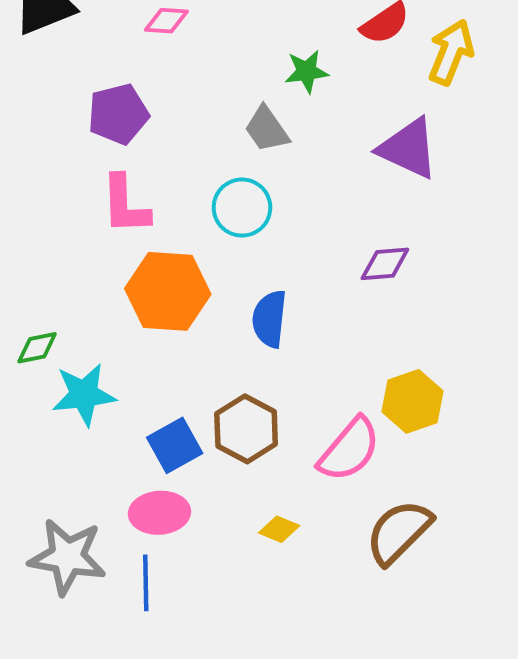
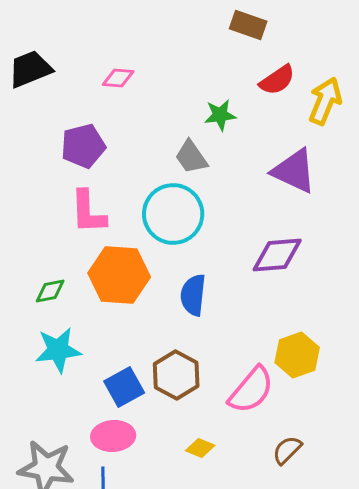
cyan circle: (242, 208) -> (173, 214), size x1.4
purple diamond: (385, 264) -> (277, 255), size x1.4
green diamond: (37, 348) -> (50, 291), moved
brown semicircle: (399, 532) -> (287, 450), size x0.6

